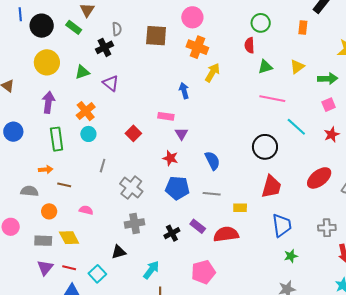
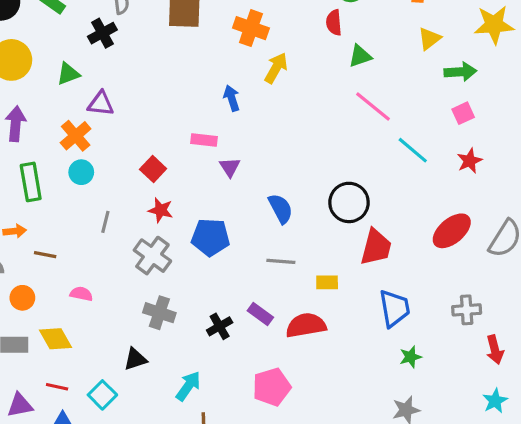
yellow triangle: (297, 67) -> (429, 39), moved
purple triangle: (111, 83) -> (101, 104), moved, turned -30
pink line: (272, 99) -> (373, 106), turned 30
black circle: (265, 147) -> (349, 202), moved
red star: (170, 158) -> (161, 210), moved
blue pentagon: (177, 188) -> (210, 237), moved
gray cross: (135, 223) -> (159, 313), turned 30
purple triangle: (45, 268) -> (20, 405), moved, turned 42

